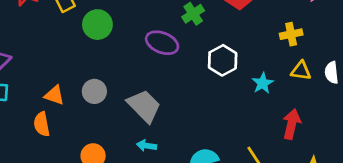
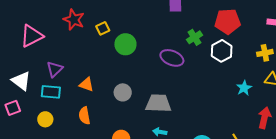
white hexagon: (223, 60) -> (222, 51), moved
orange triangle: (54, 95) -> (86, 84), moved
gray trapezoid: (144, 106) -> (158, 103), turned -44

